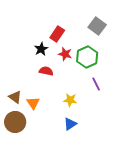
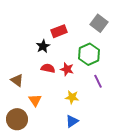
red rectangle: (57, 34) -> (59, 31), turned 35
red star: (65, 54) -> (67, 69), moved
brown triangle: (15, 97) -> (17, 80), moved

